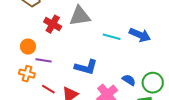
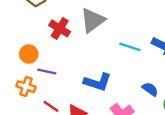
gray triangle: (80, 16) -> (93, 20), turned -30
blue semicircle: (129, 80) -> (150, 89), moved

